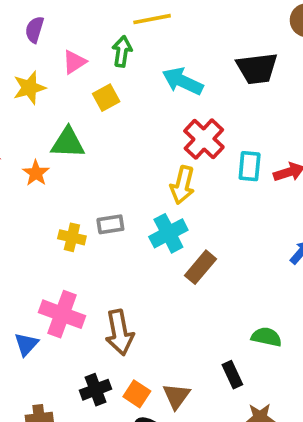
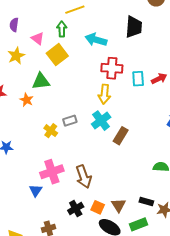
pink triangle: (74, 62) -> (38, 38), turned -40
black trapezoid: (257, 68) -> (134, 27), turned -70
yellow square: (106, 98) -> (57, 55), size x1.5
red cross: (204, 139) -> (112, 68), turned -30
yellow cross: (72, 237) -> (51, 131), turned 32
pink cross: (62, 314) -> (52, 172), turned -30
black rectangle: (232, 375) -> (146, 201), moved, turned -40

